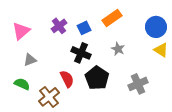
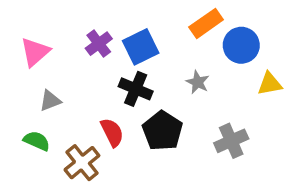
orange rectangle: (112, 18) -> (206, 23), moved
blue circle: (156, 27) -> (241, 45), moved
blue square: (84, 28) -> (141, 47), size x1.5
yellow triangle: (161, 50) -> (270, 84), turned -42

